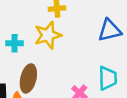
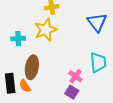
blue triangle: (110, 30) -> (97, 22), turned -50

